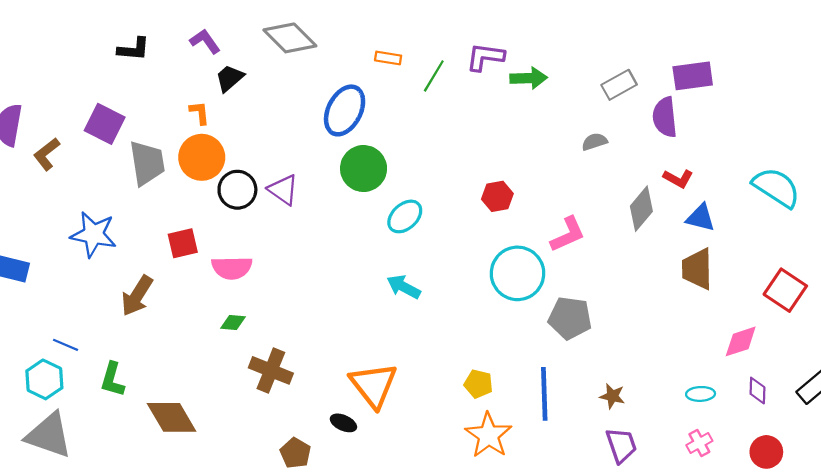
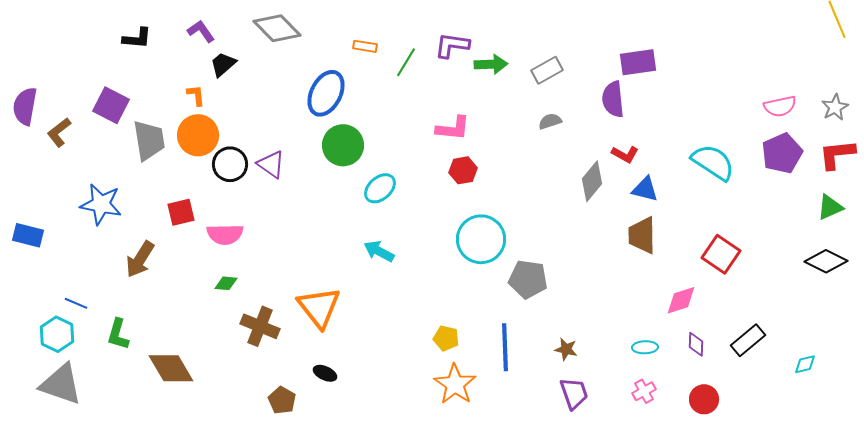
gray rectangle: (619, 85) -> (547, 70), moved
pink L-shape: (568, 234) -> (453, 128), moved, turned 30
orange triangle: (374, 385) -> (319, 307), moved

